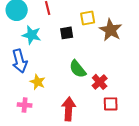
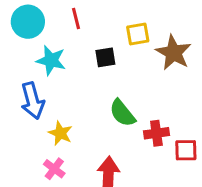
red cross: (100, 82) -> (156, 133), turned 35
red square: (111, 104) -> (186, 150), moved
pink cross: (25, 105) -> (54, 169), moved, turned 32

